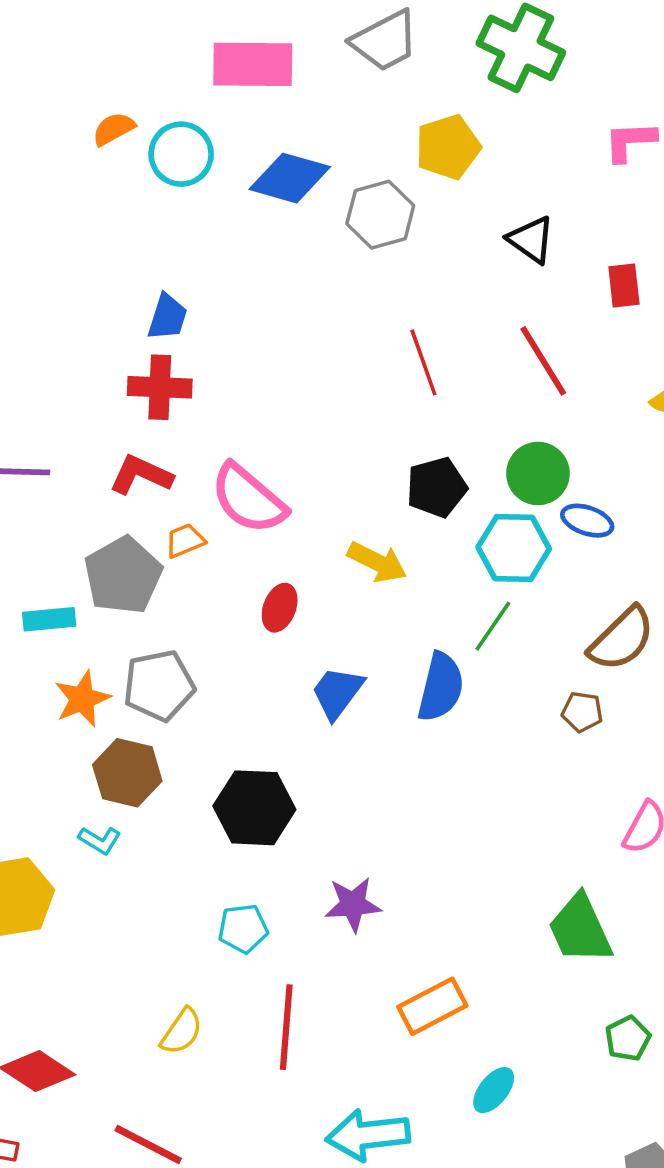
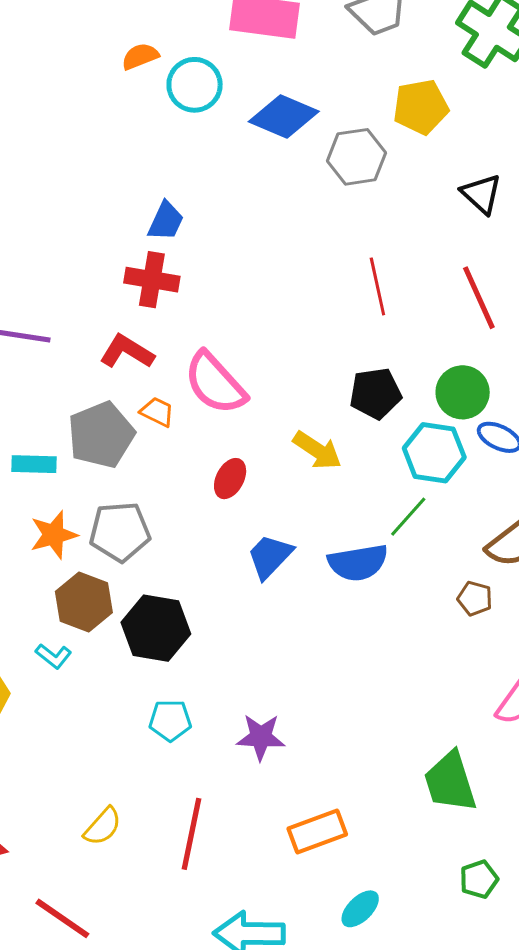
orange trapezoid: (185, 541) -> (157, 412), turned 42
blue semicircle: (441, 687) -> (358, 563), turned 60
black hexagon: (254, 808) -> (156, 628), moved
cyan pentagon: (243, 928) -> (170, 720), moved

